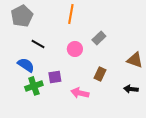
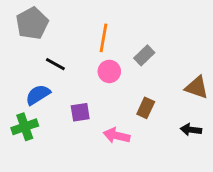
orange line: (71, 14) -> (103, 38), moved
blue semicircle: (26, 65) -> (38, 95), turned -66
green cross: (34, 86) -> (25, 127), moved

